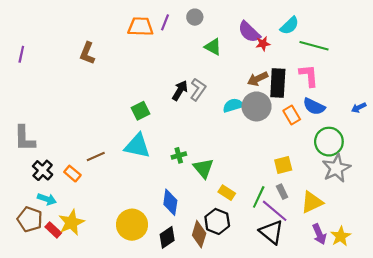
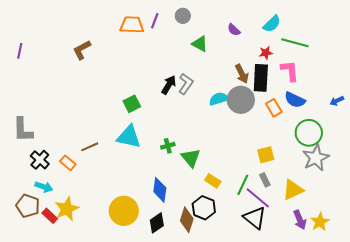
purple semicircle: (249, 32) -> (234, 30), size x0.6
red star: (263, 44) -> (266, 53), moved
brown L-shape: (87, 53) -> (82, 50), turned 40
brown arrow: (258, 79) -> (242, 74), turned -90

